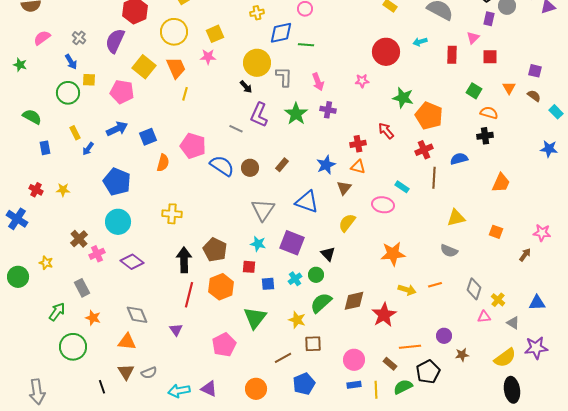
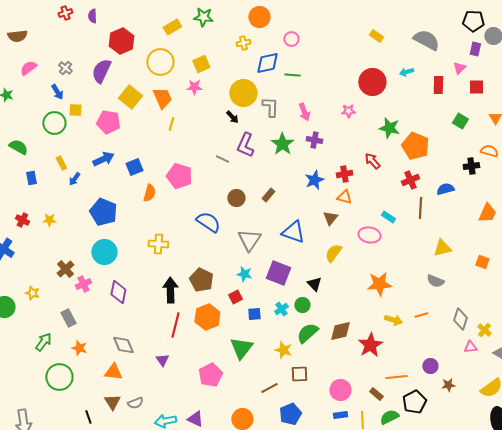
orange semicircle: (489, 113) -> (489, 151), moved
blue star: (326, 165) -> (314, 180), moved
blue semicircle: (222, 166) -> (208, 222), moved
purple diamond: (132, 262) -> (118, 292), turned 65
red square: (249, 267) -> (235, 297), turned -32

